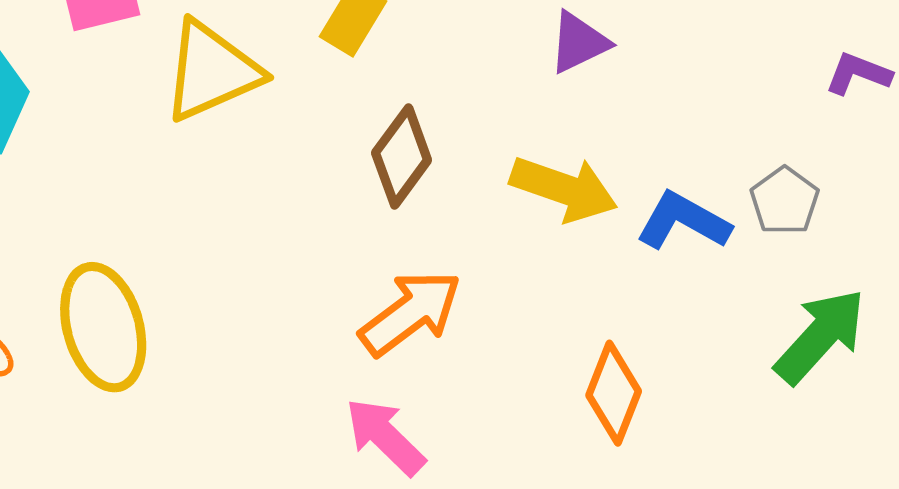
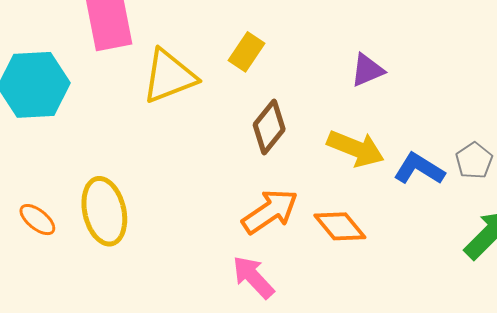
orange diamond: (614, 393) -> (340, 226), moved, turned -64

